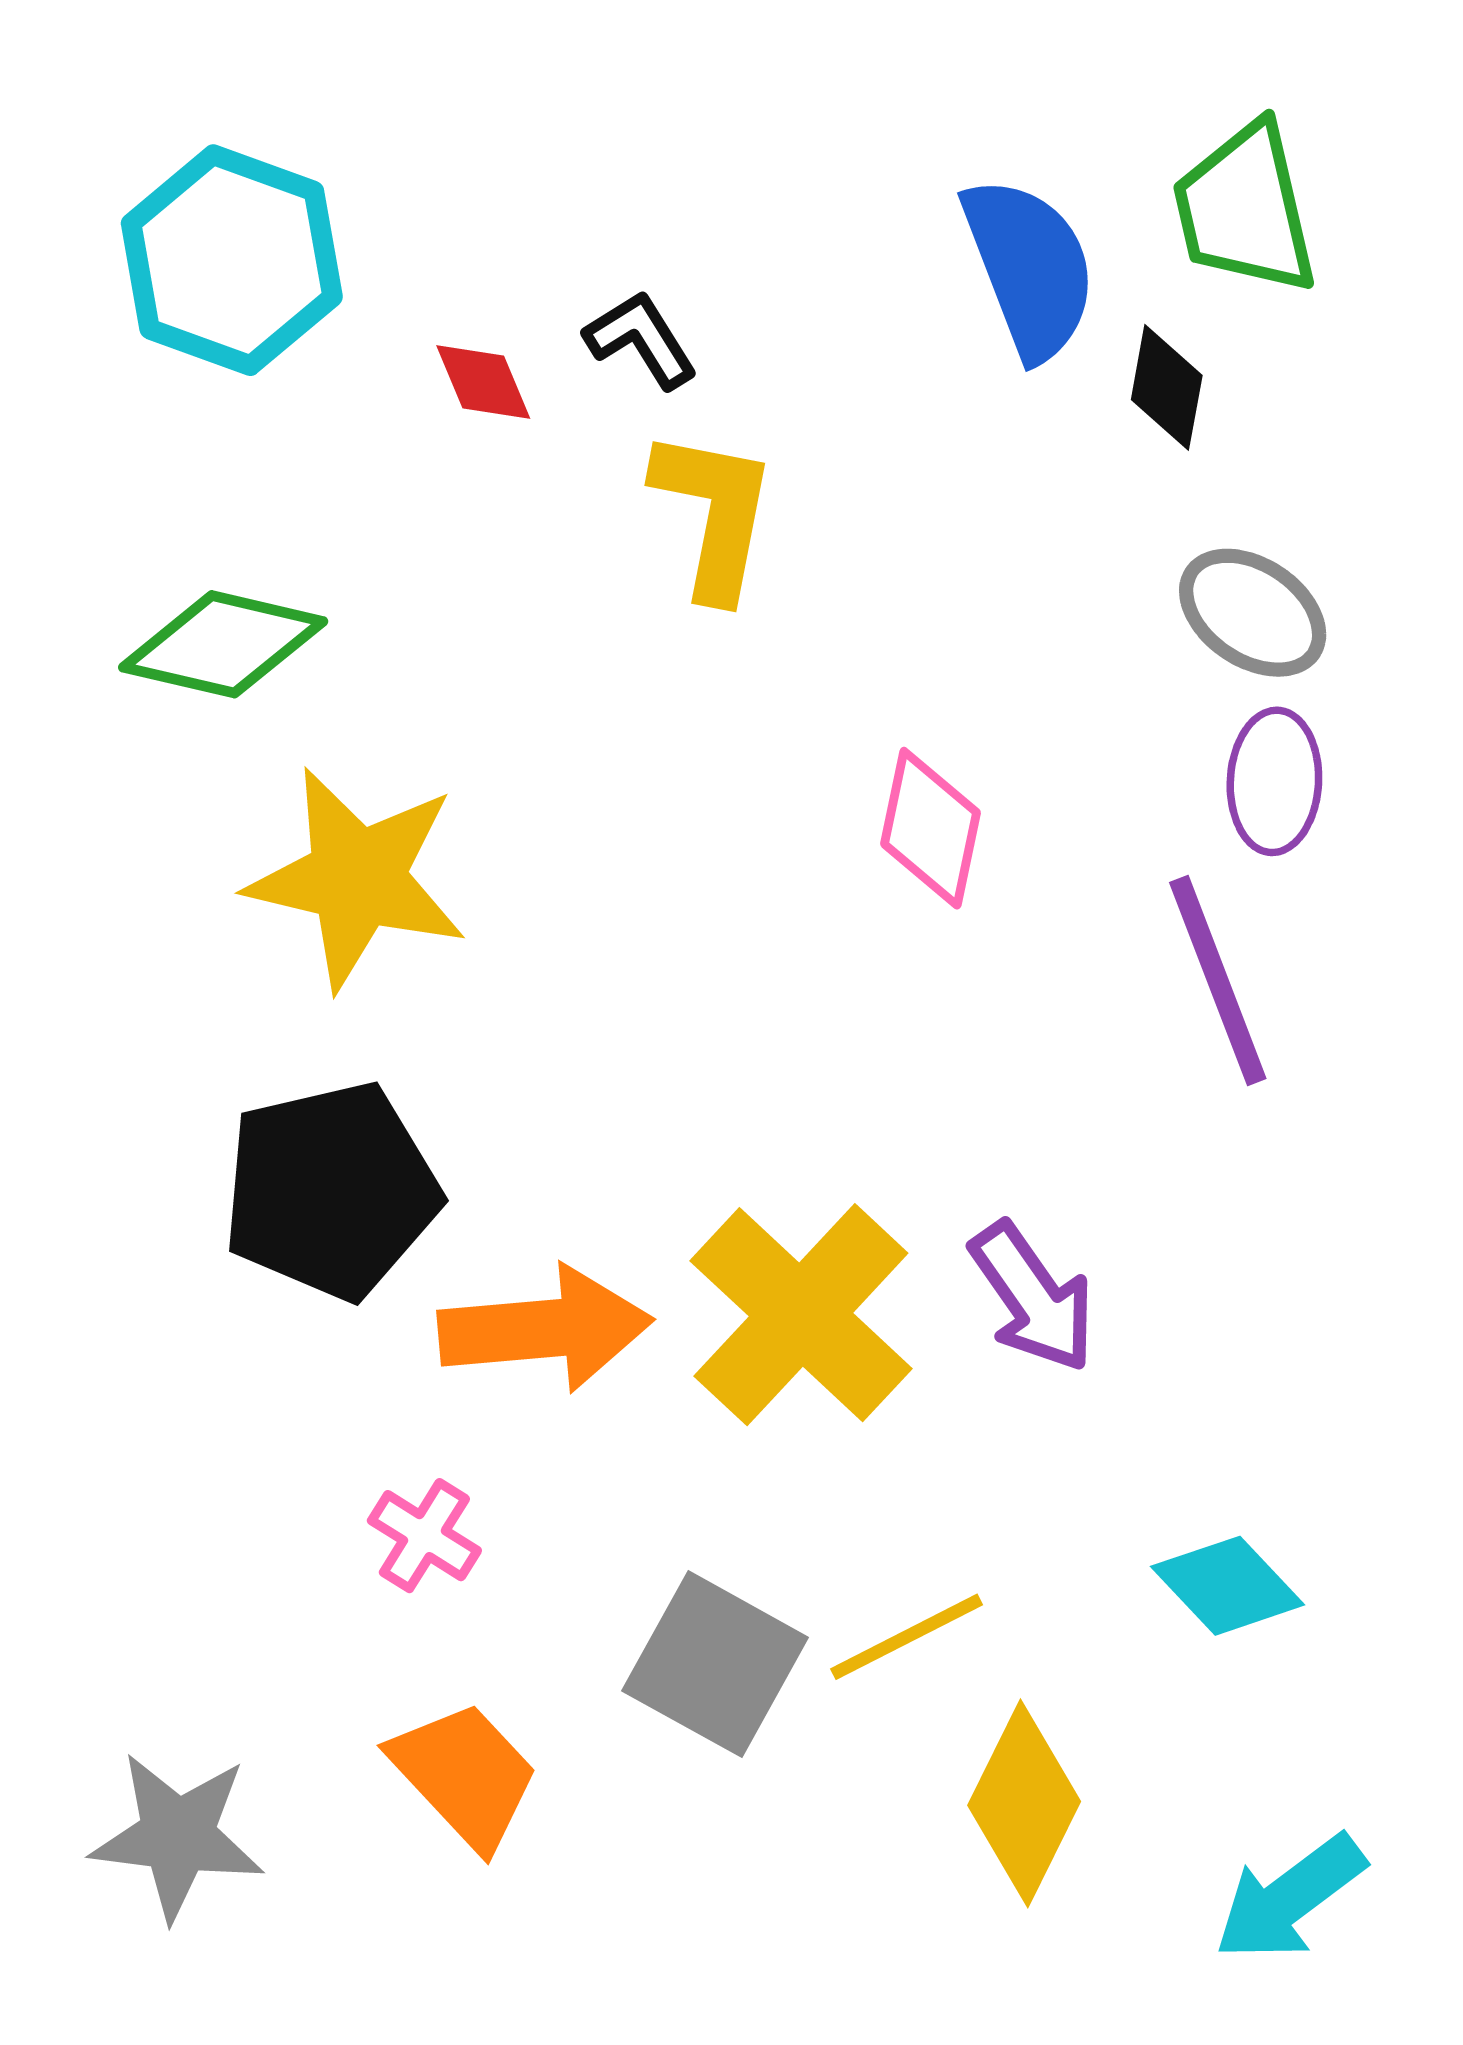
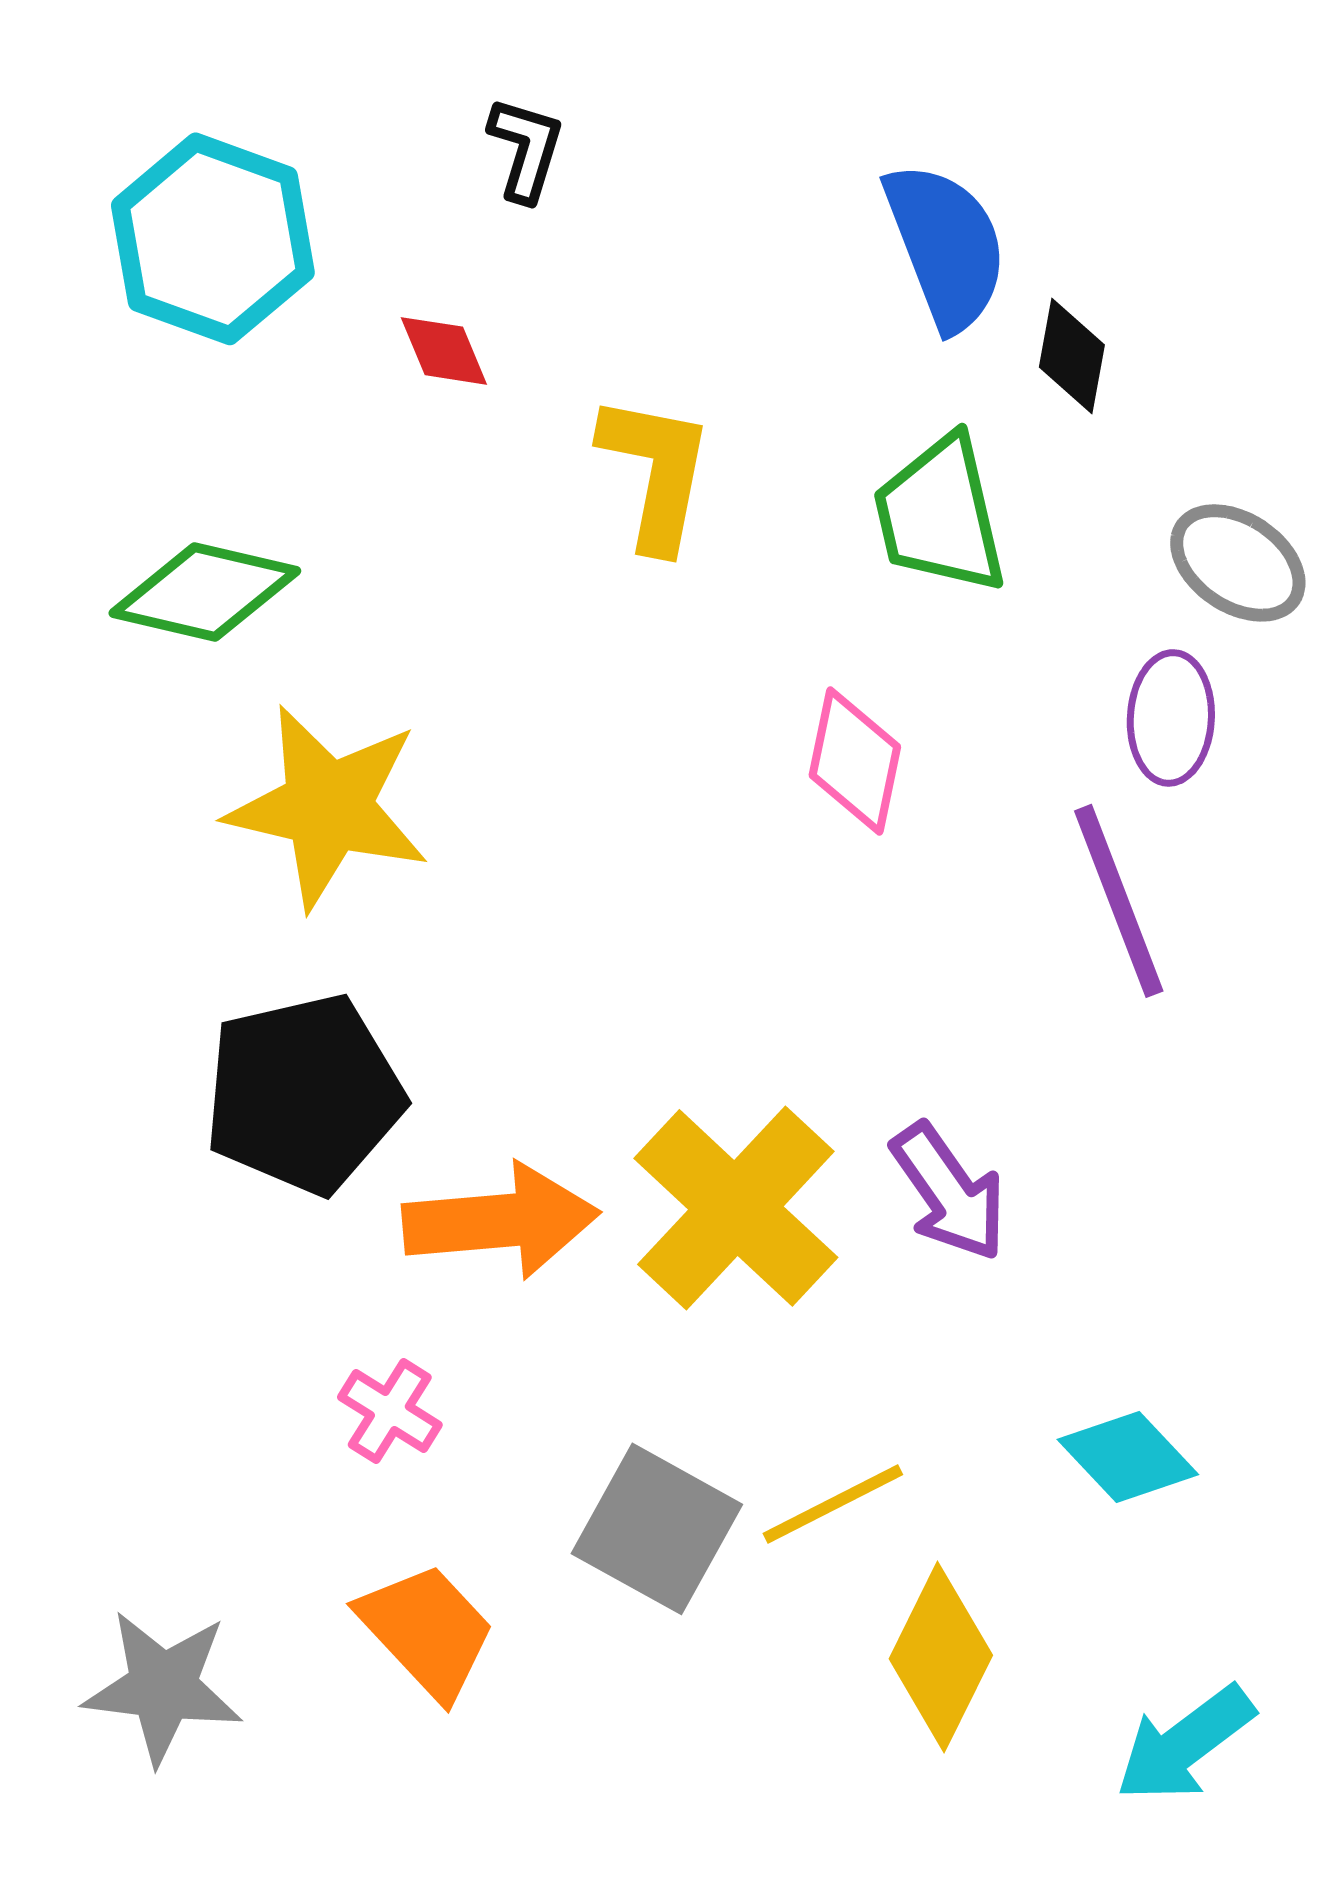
green trapezoid: (1245, 209) -> (940, 515), moved
black L-shape: (641, 340) -> (526, 149), moved, turned 49
gray ellipse: (1253, 613) -> (1238, 563), moved

